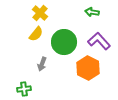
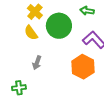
yellow semicircle: (36, 34) -> (31, 33), turned 105
green circle: (64, 42) -> (59, 26), moved

